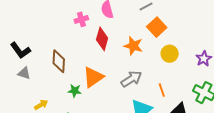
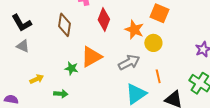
orange square: (157, 27) -> (159, 13), turned -30
yellow circle: (170, 54) -> (153, 43), moved
brown diamond: (59, 61) -> (64, 25), moved

